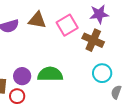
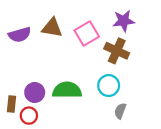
cyan circle: (102, 73) -> (109, 86), moved
gray semicircle: (116, 92) -> (120, 111), moved

